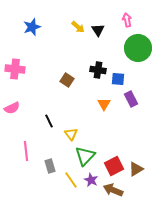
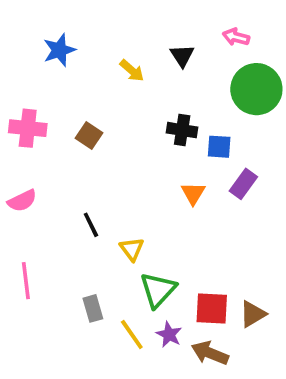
pink arrow: (127, 20) -> (236, 37), turned -64
yellow arrow: (78, 27) -> (132, 71), moved
brown square: (67, 80) -> (89, 136), moved
purple rectangle: (131, 99) -> (243, 184), turned 63
pink line: (26, 151) -> (26, 281), moved
red square: (114, 166) -> (212, 308), turned 30

